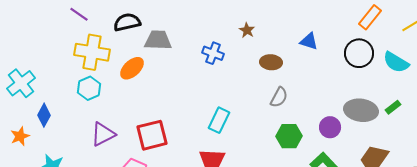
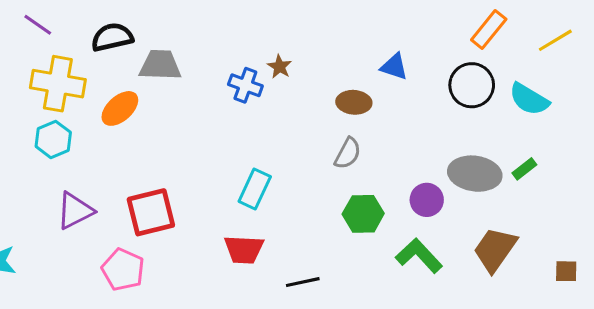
brown star: (247, 30) -> (280, 67), moved
brown ellipse: (271, 62) -> (354, 102), moved

